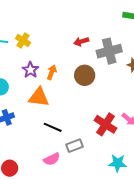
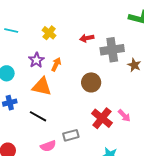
yellow cross: (23, 40) -> (49, 33), moved
brown circle: (85, 75) -> (91, 82), moved
black line: (53, 127) -> (38, 116), moved

